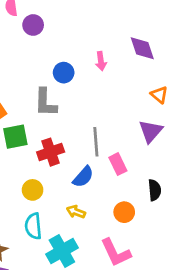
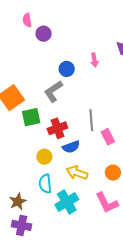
gray L-shape: (45, 102) -> (53, 91), turned 55
blue semicircle: (83, 177) -> (71, 147), moved, turned 30
yellow arrow: (76, 212) -> (77, 173), size x1.5

